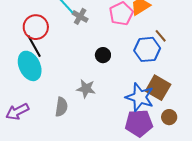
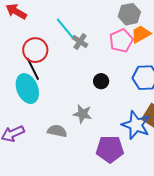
gray semicircle: (61, 107) -> (57, 131), turned -90
purple pentagon: (139, 123) -> (110, 149), moved

